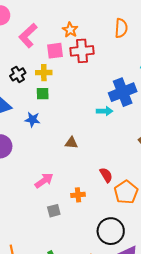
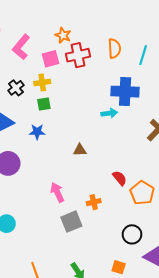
orange semicircle: (121, 28) -> (114, 48), moved
blue cross: (123, 92) -> (125, 92), turned 32
pink arrow: (44, 181) -> (57, 192), turned -72
gray square: (54, 211) -> (71, 222), size x1.5
black circle: (111, 231) -> (132, 234), size x0.7

